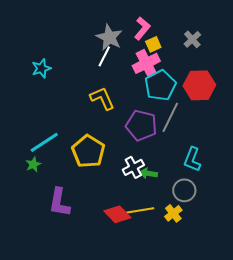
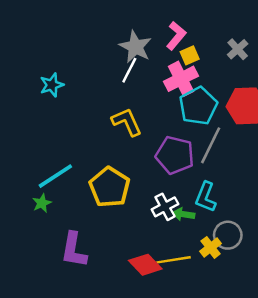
cyan L-shape: (192, 159) -> (206, 197), moved
yellow cross: (173, 213) -> (211, 247), moved

